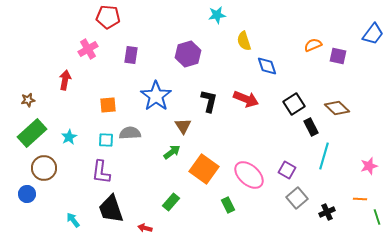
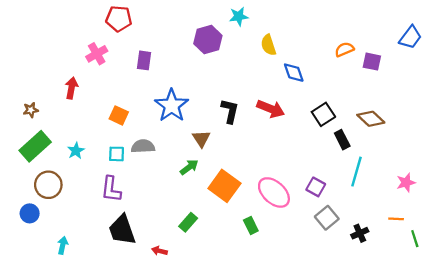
purple hexagon: (188, 54) -> (208, 40), moved
orange square: (108, 105) -> (119, 115), turned 30
cyan arrow: (73, 220) -> (63, 245), moved, turned 49

